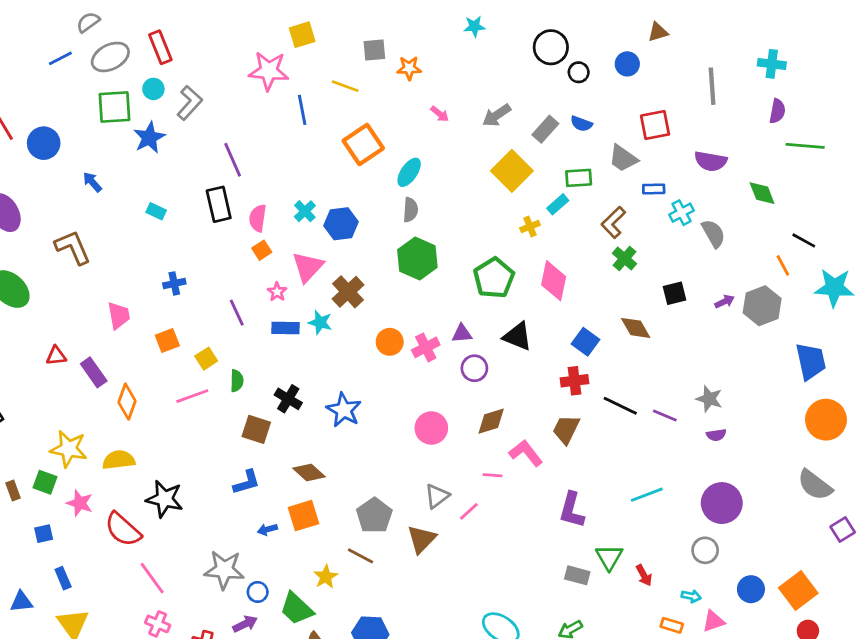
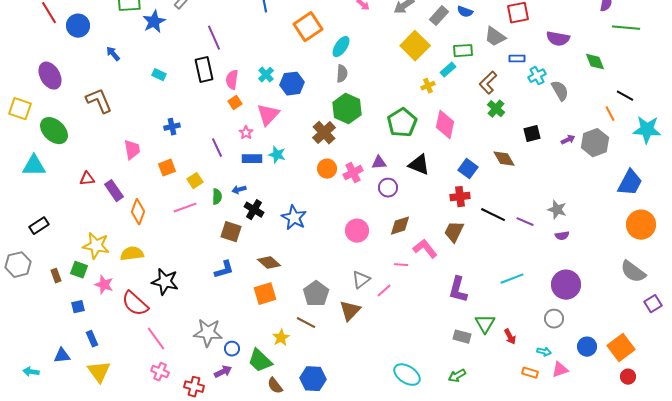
brown cross: (348, 292) -> (324, 133), moved
blue trapezoid: (811, 361) -> (630, 183), turned 40
blue arrow: (267, 529) -> (239, 190), moved

